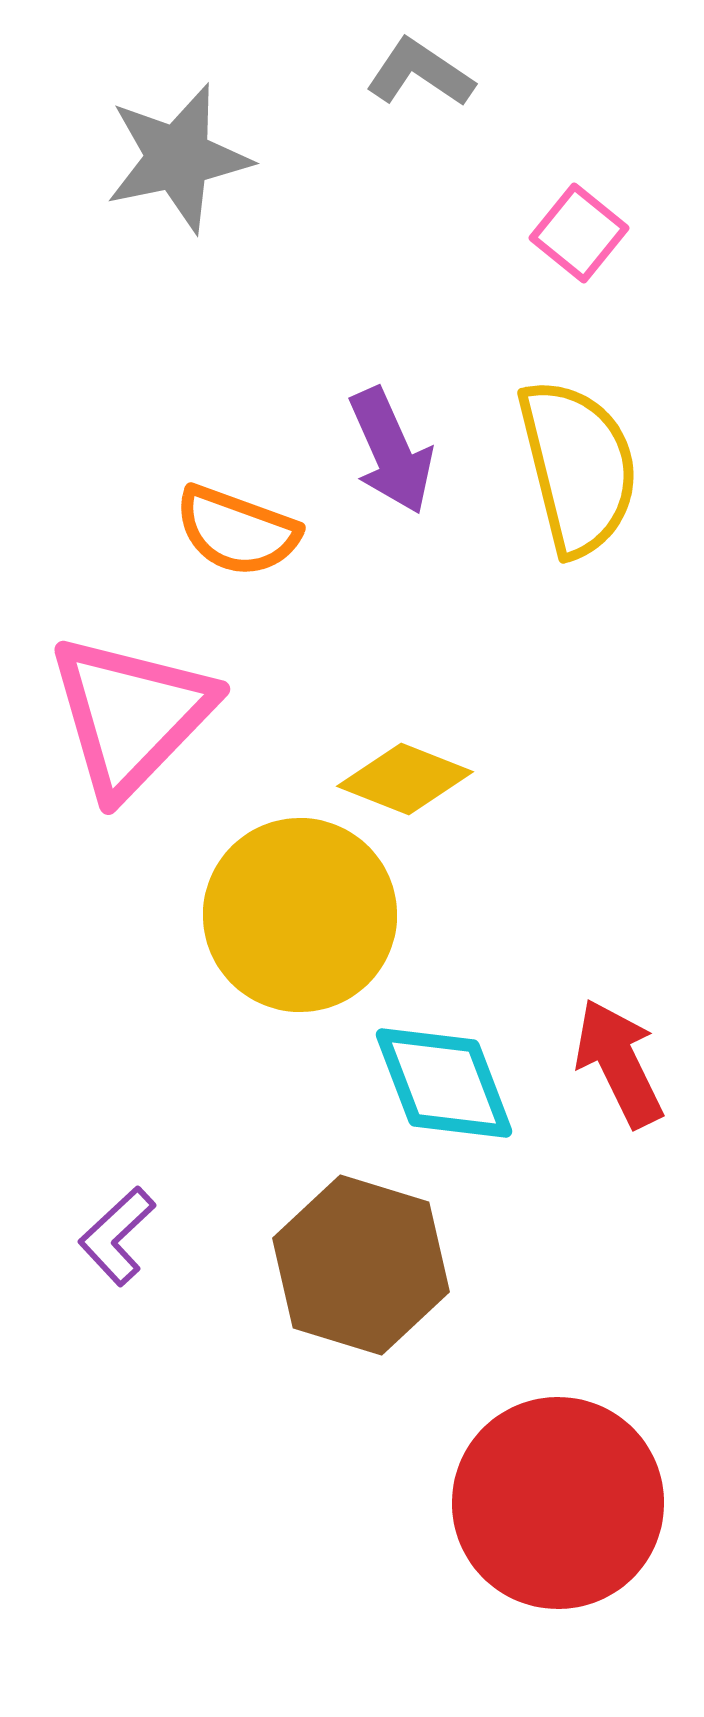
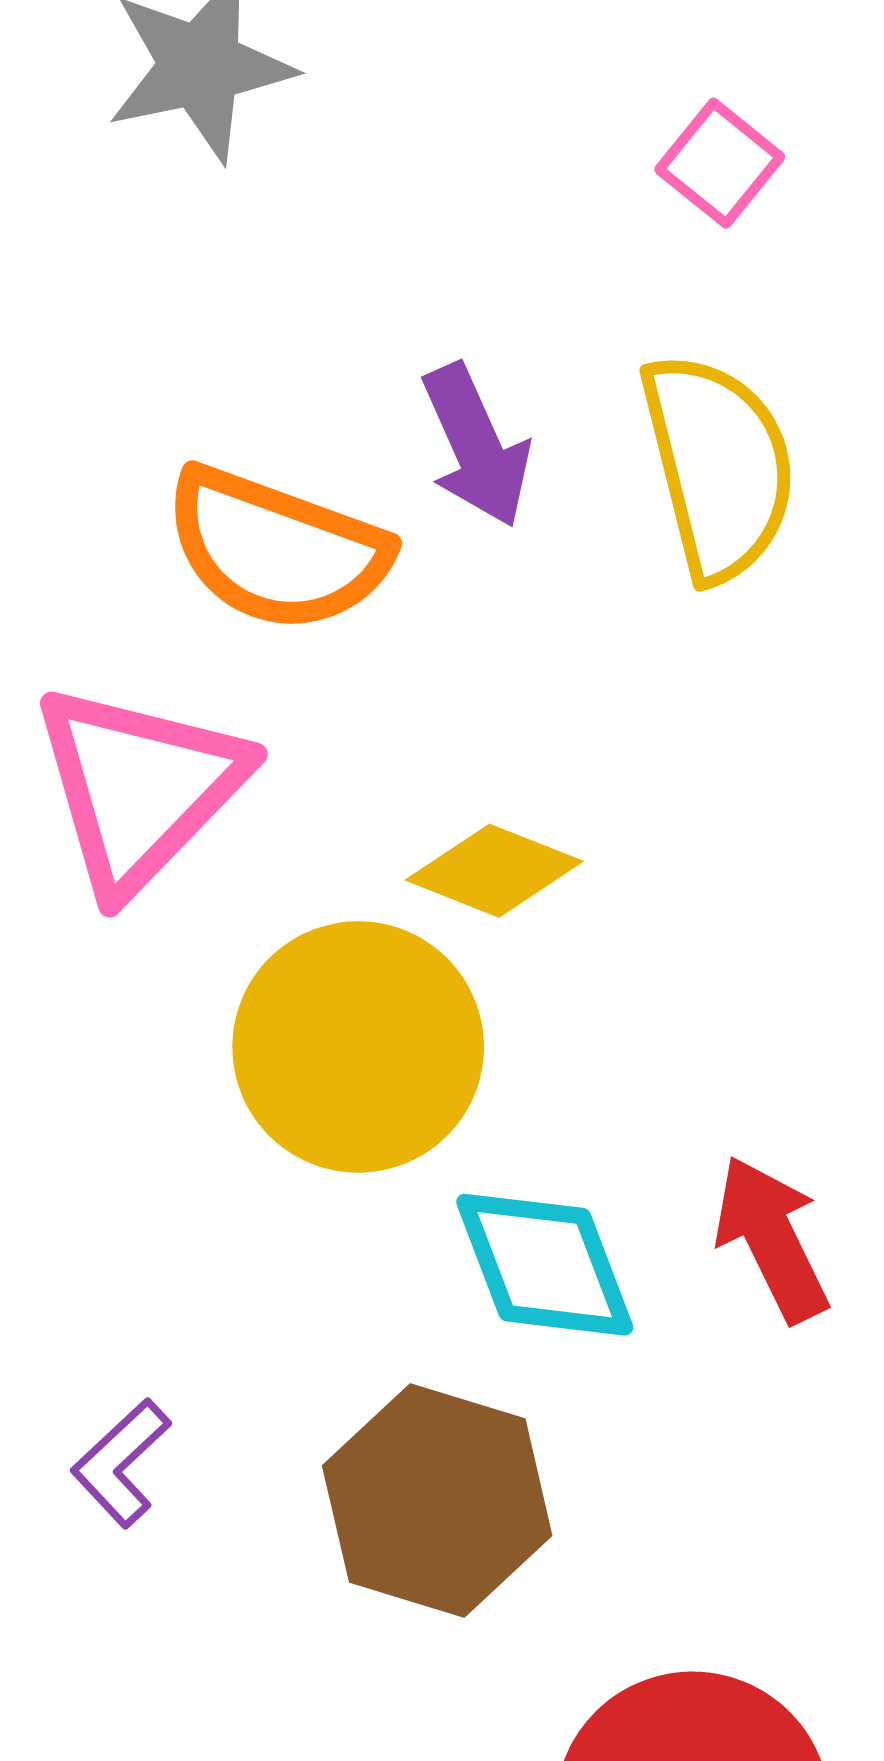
orange semicircle: (237, 531) -> (277, 549), size x1.4

